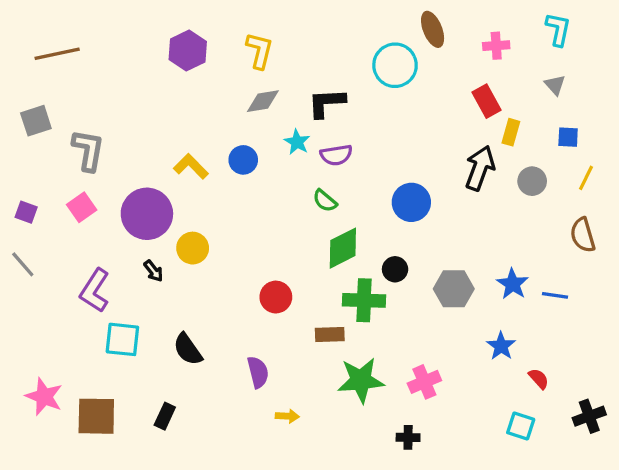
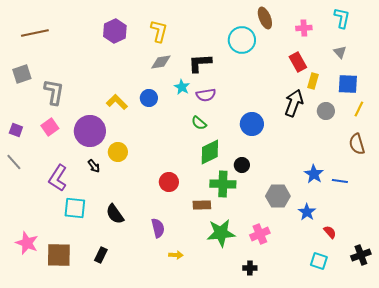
blue square: (568, 137) -> (348, 84), size x1.5
gray hexagon: (454, 289) -> (278, 196), moved

